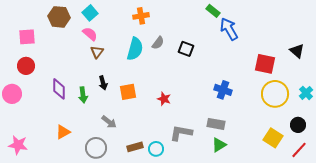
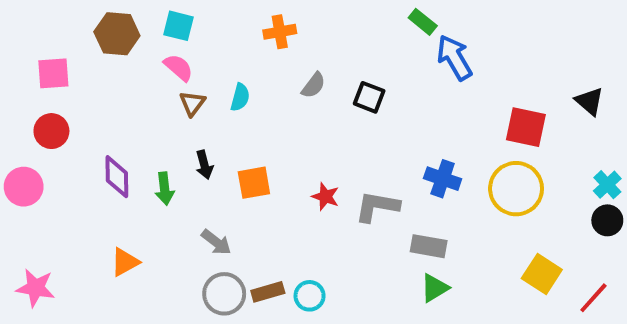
cyan square: (90, 13) -> (178, 26), turned -35
cyan semicircle: (135, 49) -> (240, 97), moved, size x0.6
yellow circle: (275, 94) -> (516, 189), moved
black circle: (298, 125) -> (607, 220), moved
gray L-shape: (181, 133) -> (377, 206), moved
gray circle: (96, 148) -> (224, 294), moved

